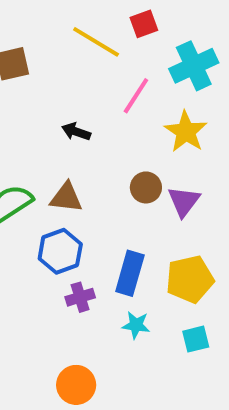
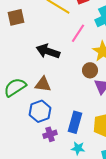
black arrow: (76, 132) -> (48, 51), size x1.6
brown circle: (146, 187) -> (90, 70), moved

